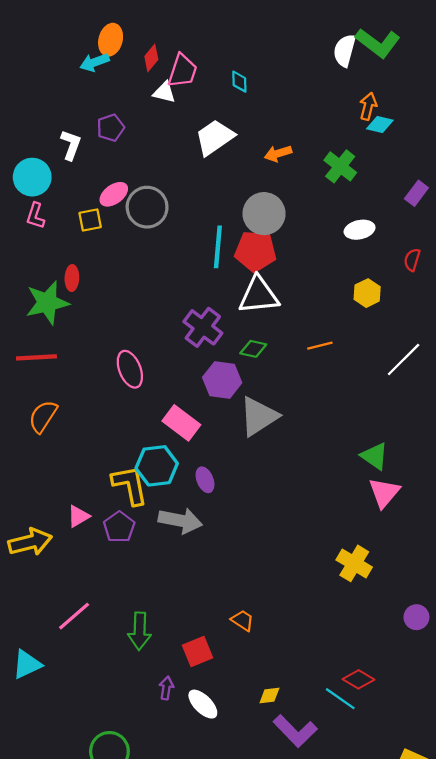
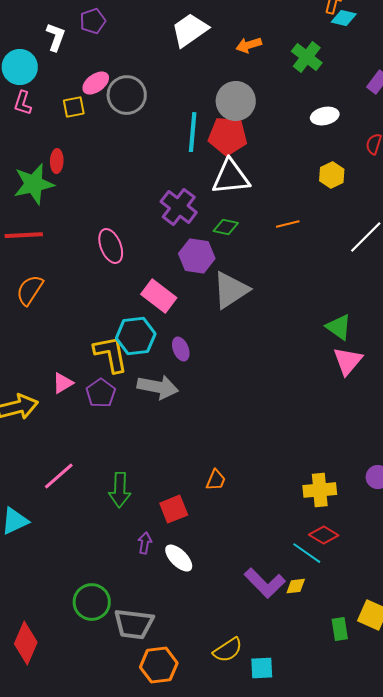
yellow cross: (354, 563) -> (320, 490), moved, turned -36
orange trapezoid: (243, 620) -> (216, 480), turned 80
yellow diamond: (269, 696) -> (296, 586), moved

